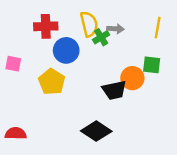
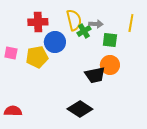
green square: (152, 65) -> (110, 40), moved
yellow pentagon: (52, 82) -> (37, 57), moved, turned 30

